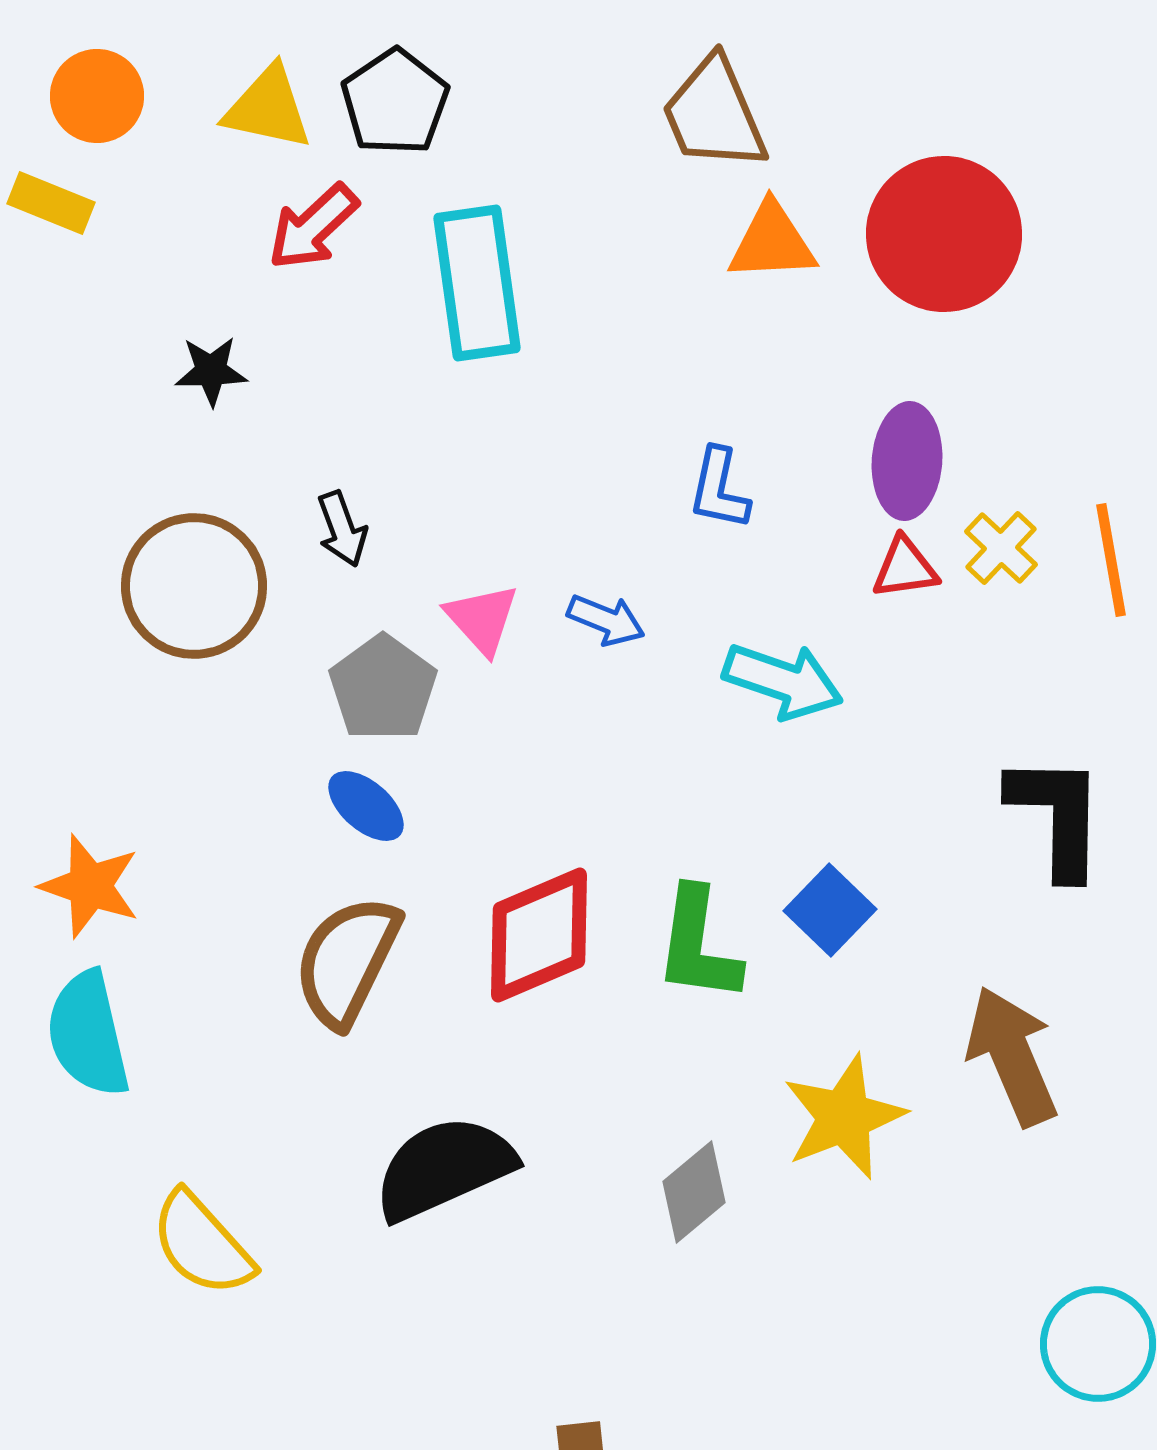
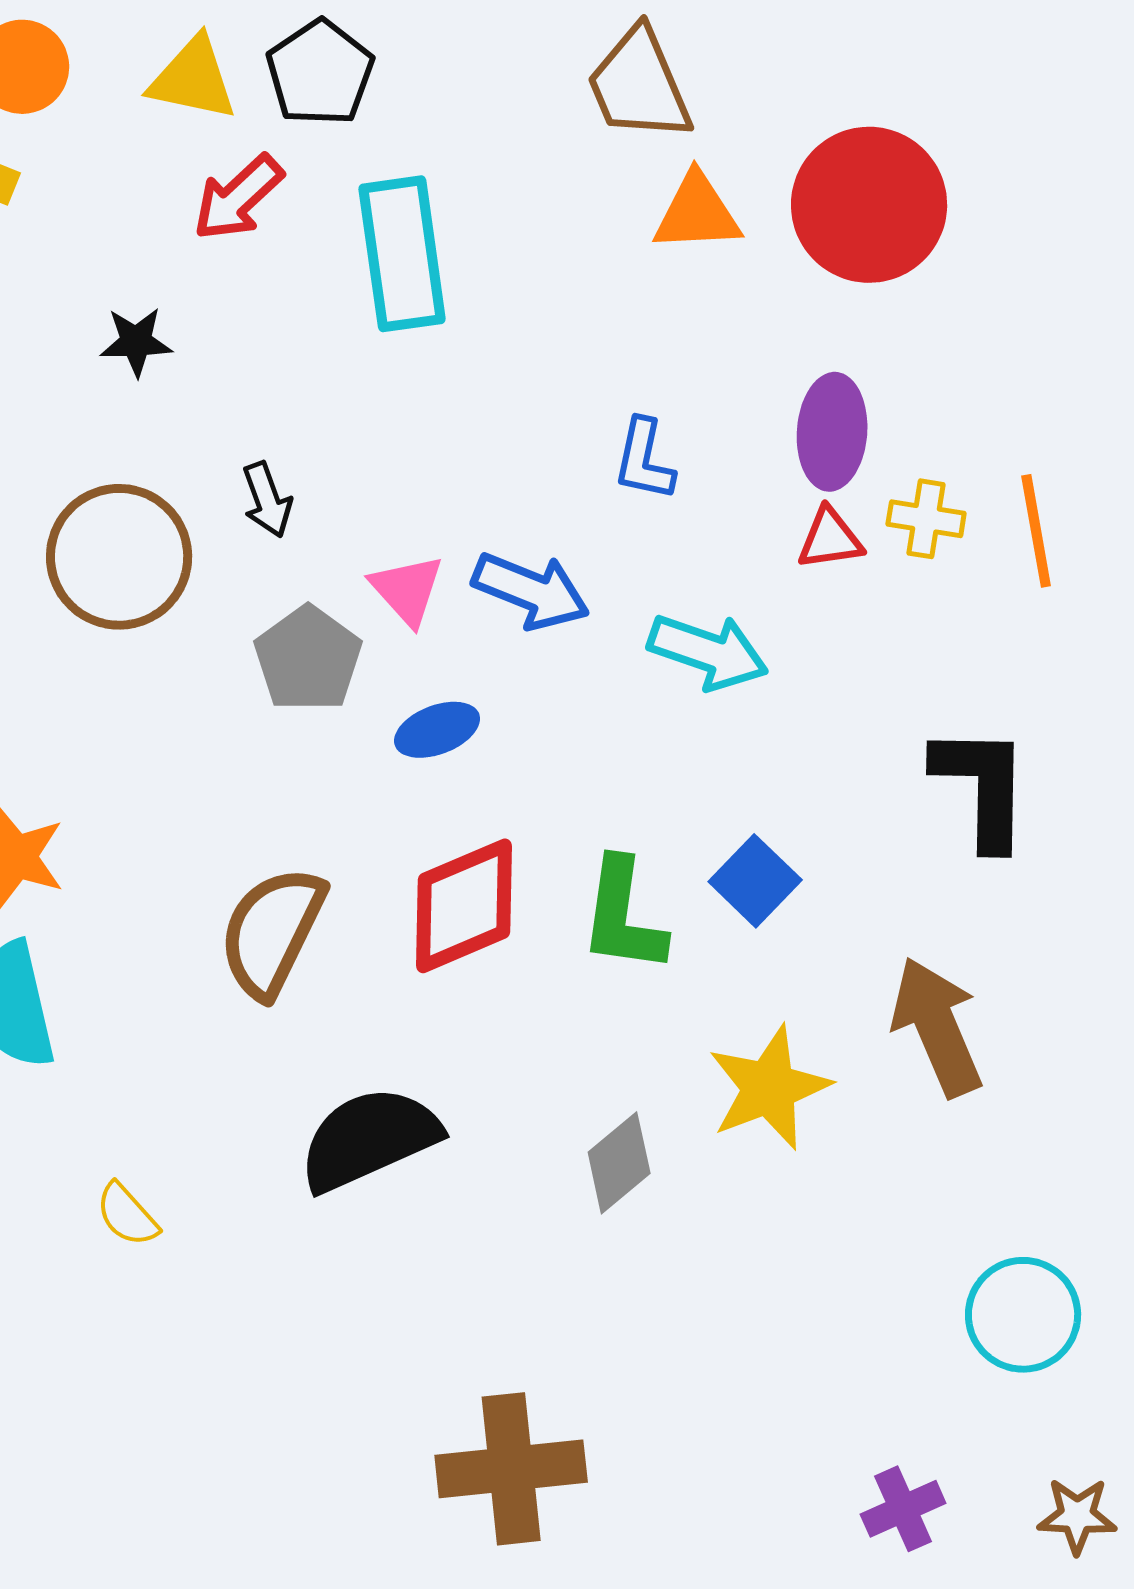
yellow cross: (1001, 548) -> (926, 519), turned -34
blue arrow: (606, 620) -> (531, 591), size x1.5
blue ellipse: (366, 806) -> (437, 730), moved, turned -62
yellow semicircle: (202, 1244) -> (127, 1215), size x0.6

